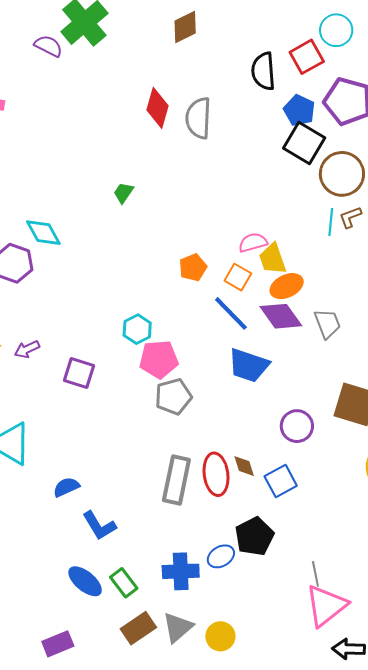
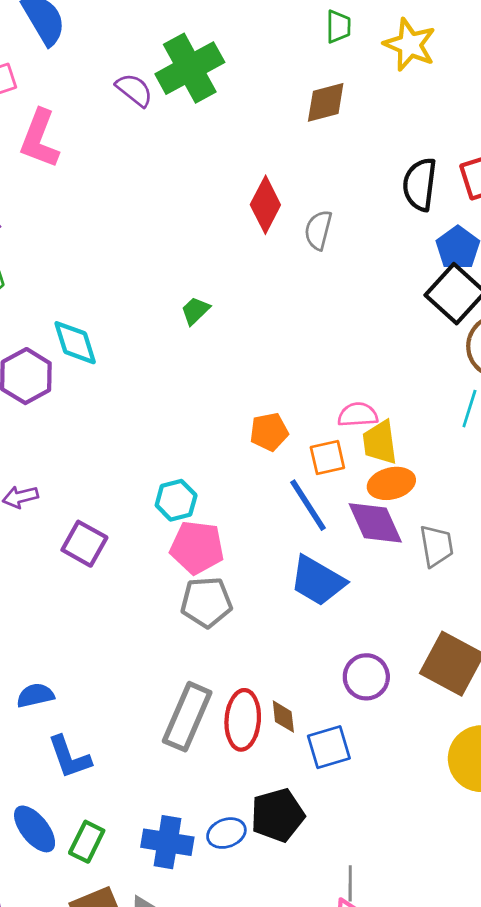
gray semicircle: (198, 118) -> (318, 230), size x0.7
orange square: (238, 277) -> (327, 457), turned 36
green rectangle: (124, 583) -> (87, 842), turned 52

